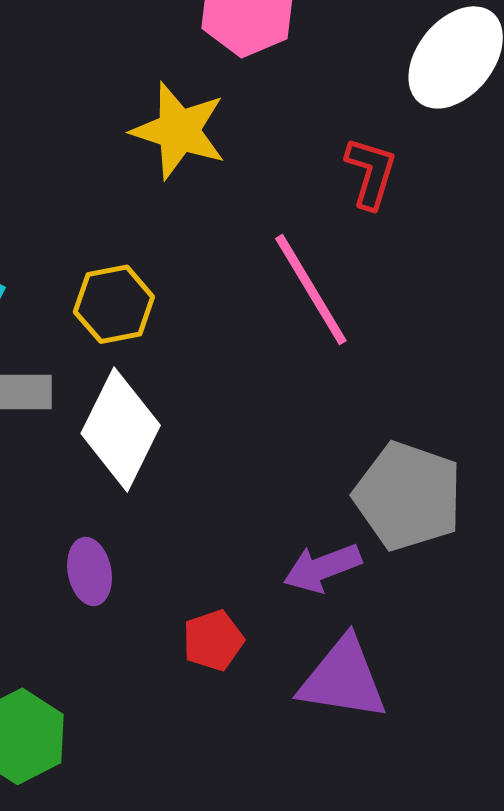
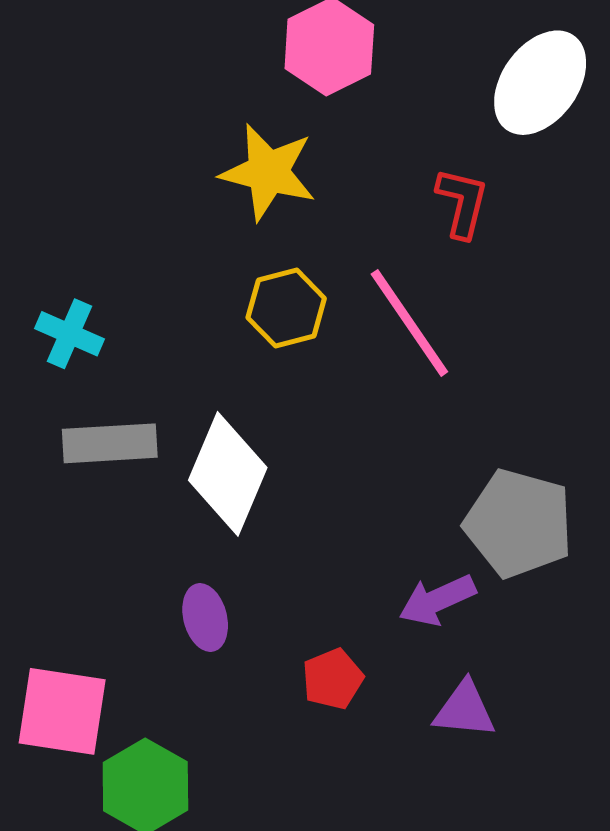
yellow hexagon: (114, 304) -> (286, 308), moved
purple triangle: (343, 679) -> (465, 710), size x0.7

